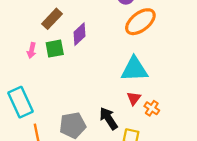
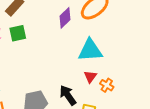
purple diamond: (80, 34) -> (65, 18), moved

